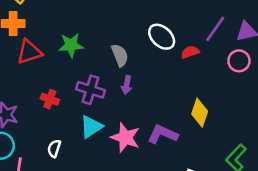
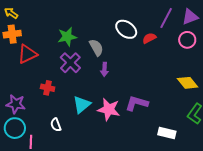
green star: (71, 45) -> (67, 37), moved
purple cross: (90, 90) -> (70, 63), moved, turned 35
yellow diamond: (200, 113) -> (188, 83), moved, turned -50
white semicircle: (54, 148) -> (56, 125), turned -32

